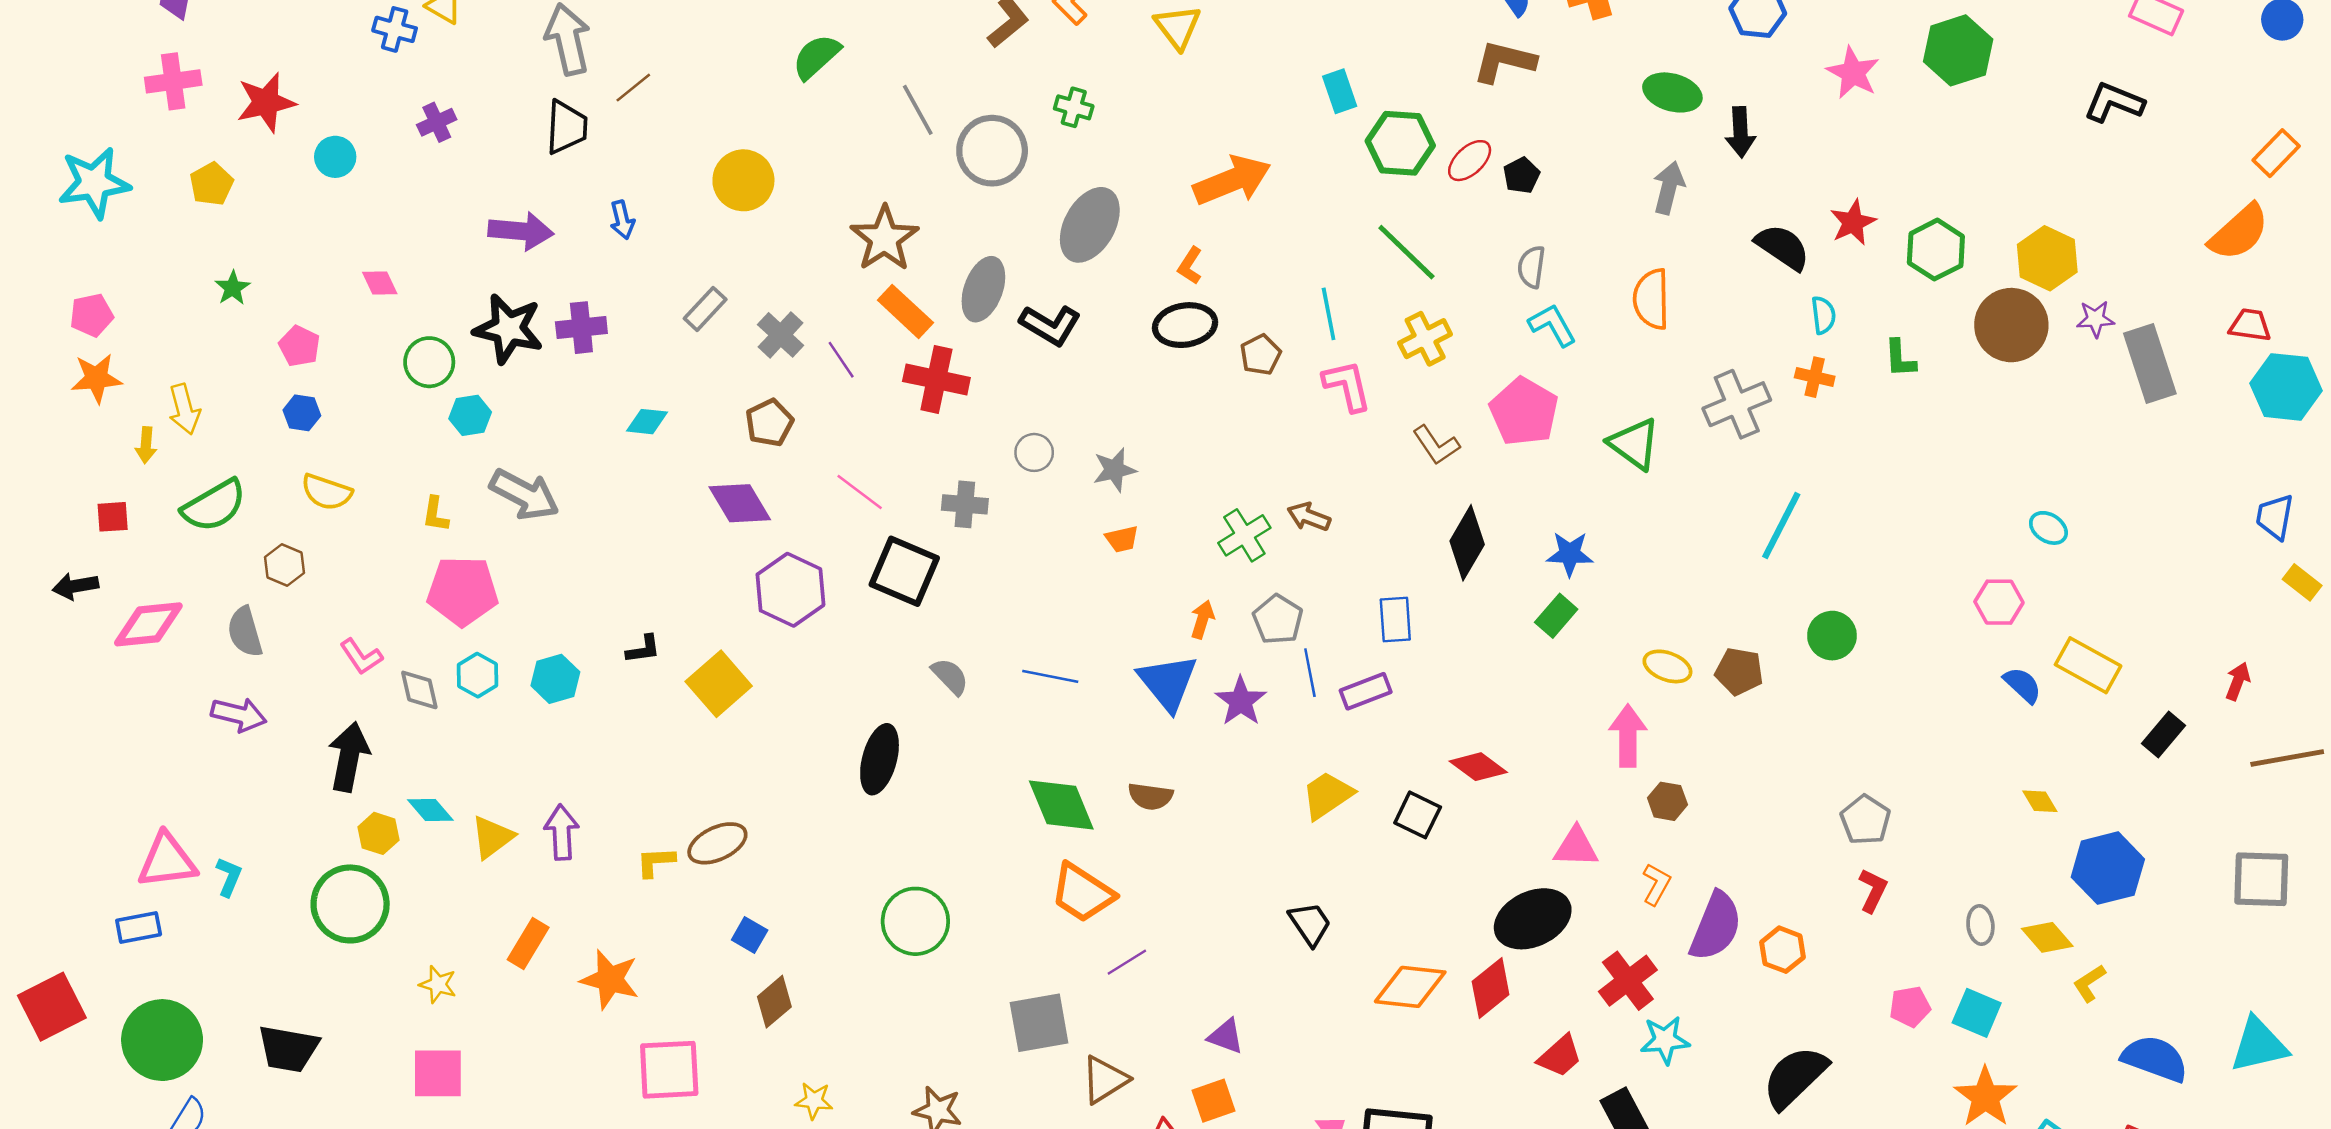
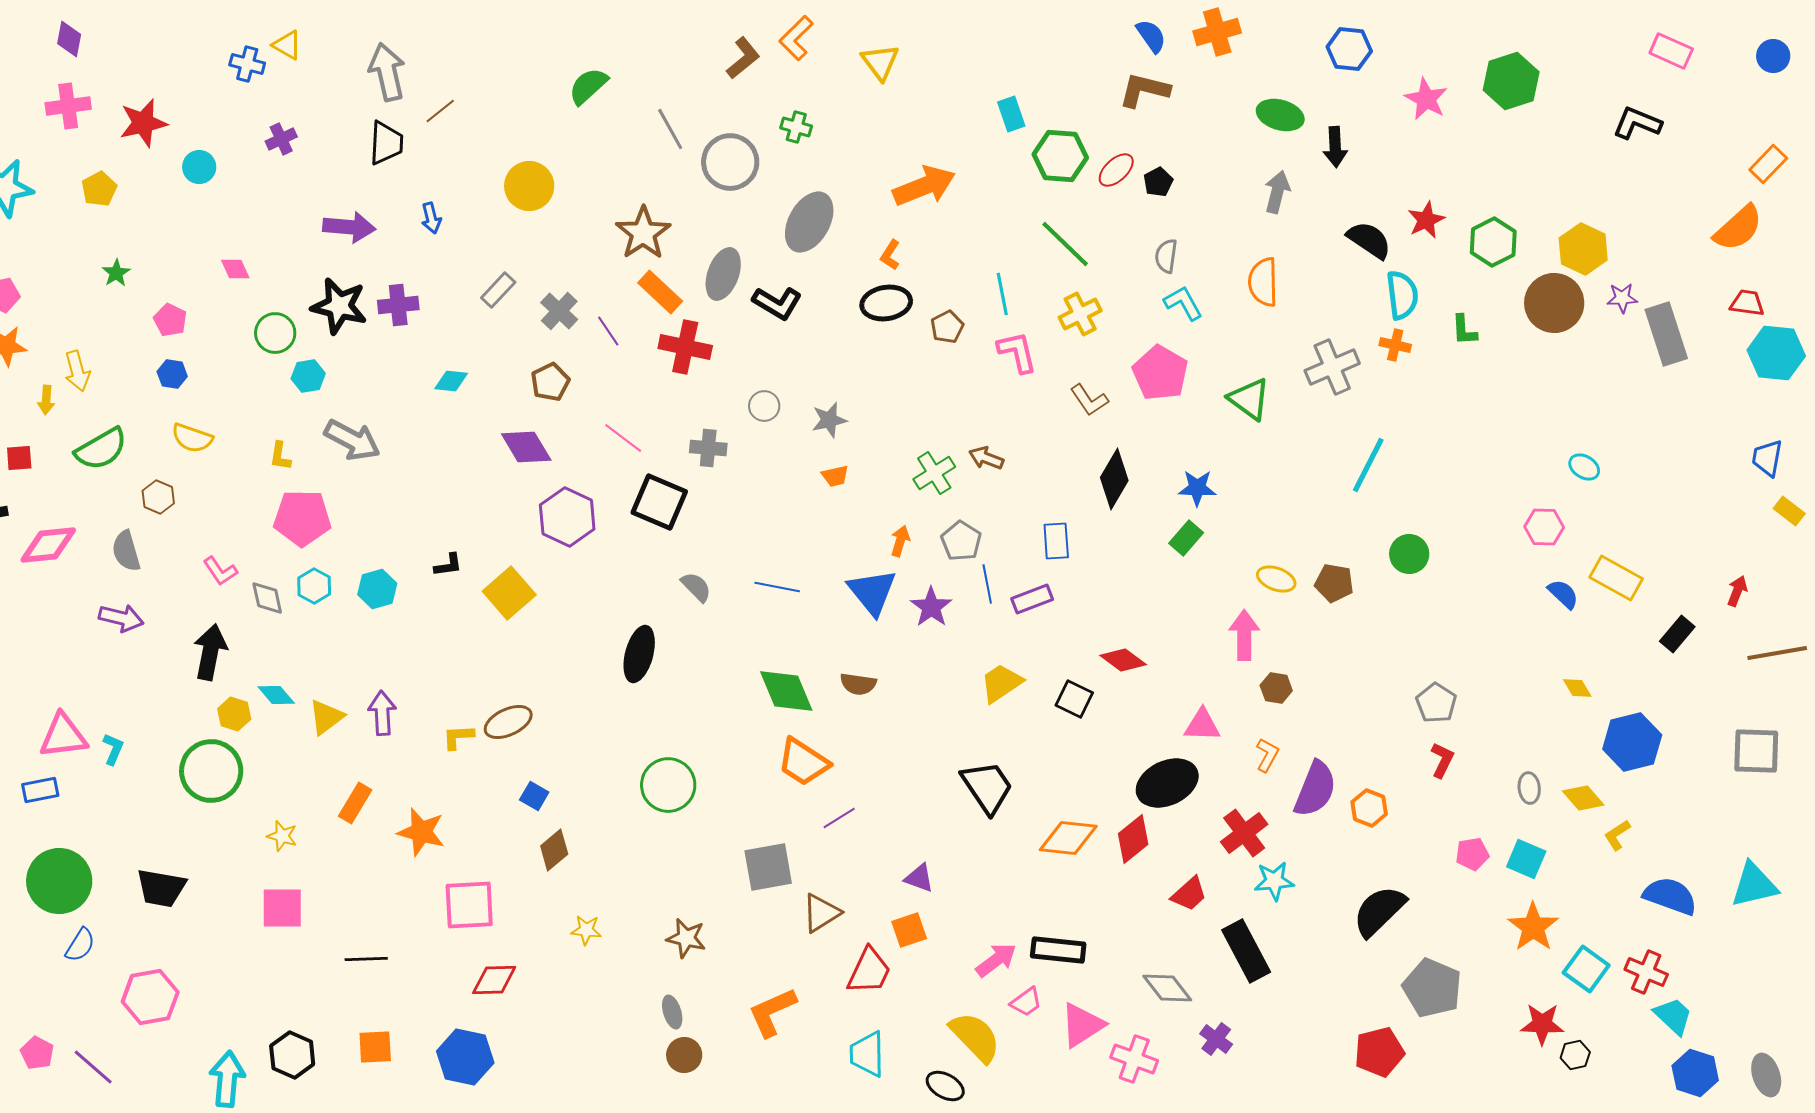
cyan semicircle: (1823, 315) -> (1402, 295), size x1.6
black trapezoid: (1310, 924) -> (987, 787), size x1.5

